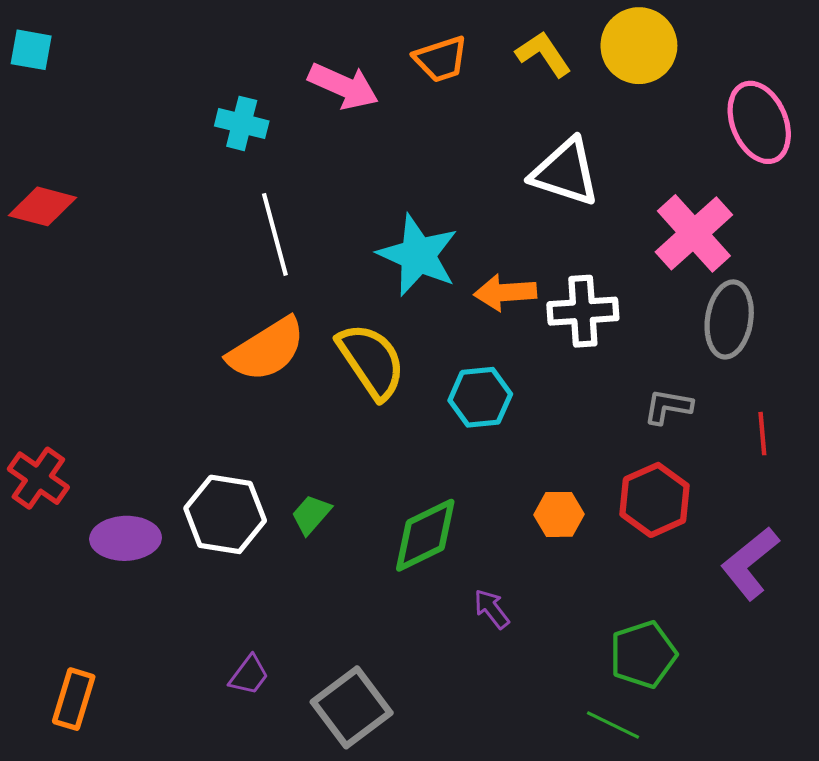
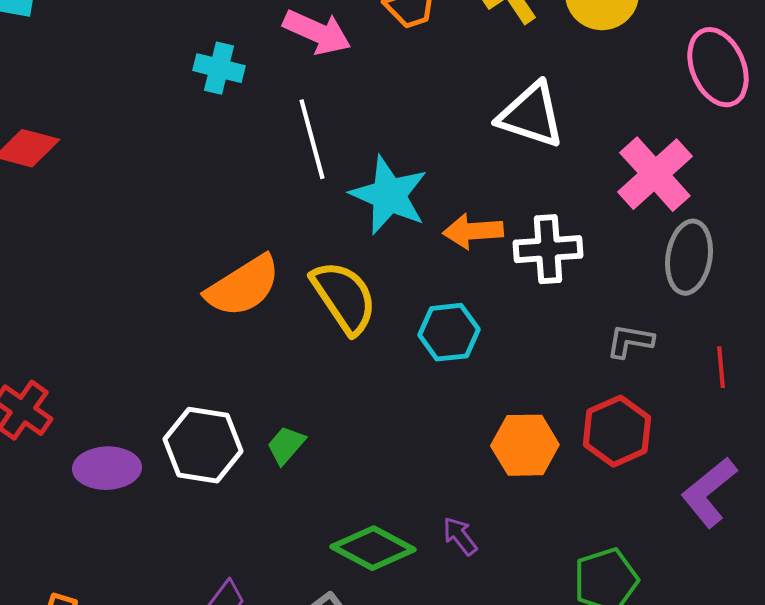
white line: (275, 234) -> (312, 139), moved
orange hexagon: (559, 514) -> (525, 445), size x1.4
green diamond: (425, 535) -> (373, 548), moved, turned 54

